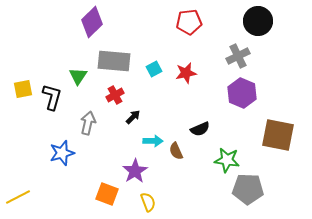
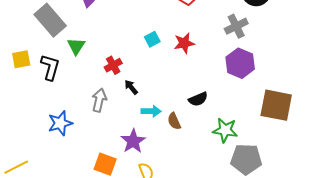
gray rectangle: (114, 61) -> (50, 20), moved, turned 44
black arrow: (133, 117) -> (131, 87), turned -84
gray arrow: (88, 123) -> (99, 100), moved

